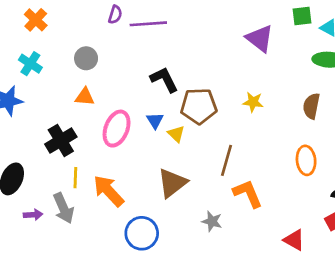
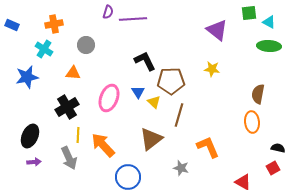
orange cross: (36, 20) -> (54, 24), moved, turned 36
orange triangle: (85, 97) -> (73, 73), moved
yellow star: (253, 102) -> (212, 69), moved
brown semicircle: (311, 106) -> (258, 94), moved
brown line: (227, 160) -> (179, 115), moved
purple arrow: (33, 215) -> (34, 162), moved

